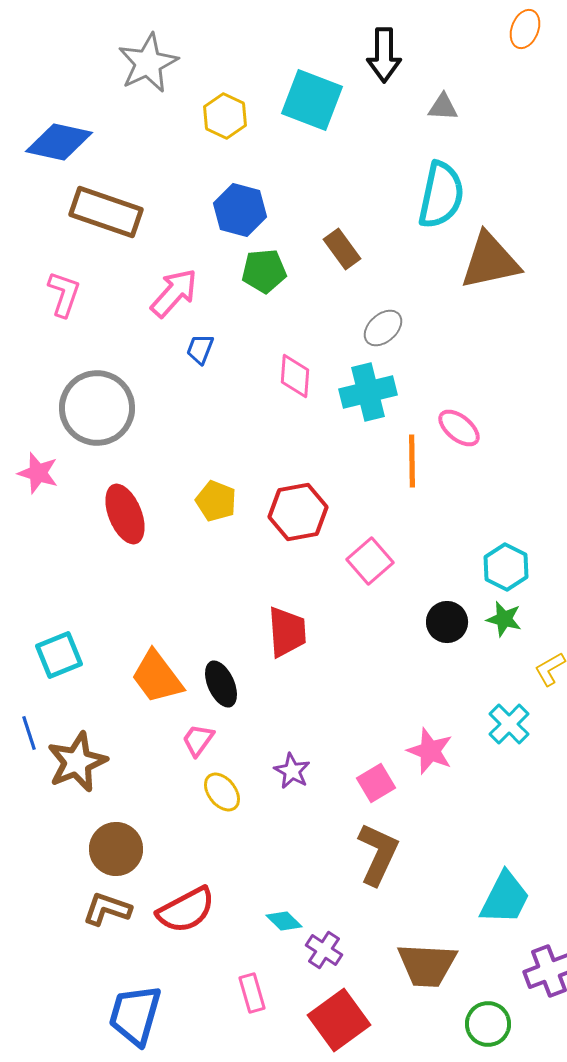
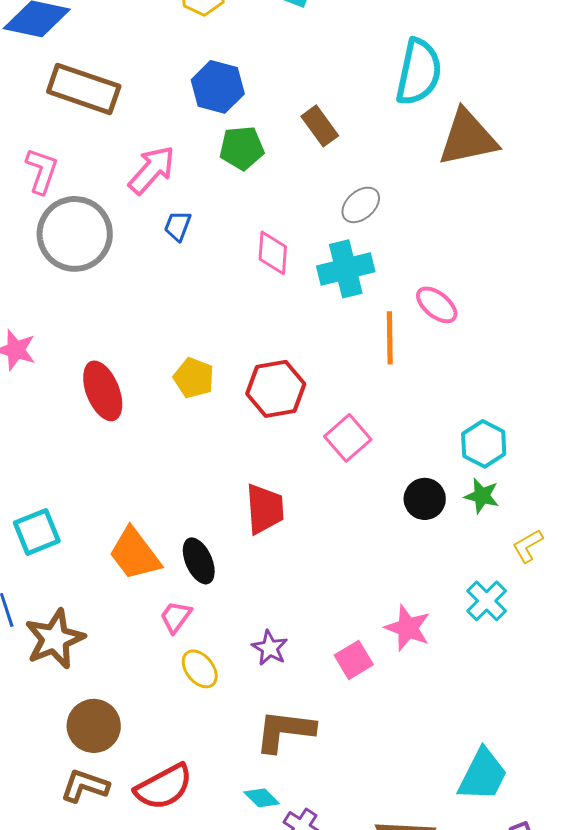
gray circle: (97, 408) -> (75, 234), moved
brown L-shape: (378, 854) -> (285, 731), moved, turned -108

